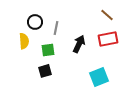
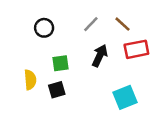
brown line: (107, 15) -> (123, 24), moved
gray line: (56, 28) -> (91, 24), moved, turned 32
yellow semicircle: (24, 41) -> (30, 80), moved

